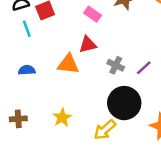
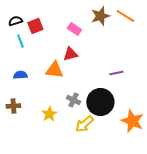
gray cross: (116, 65) -> (73, 100), moved
purple line: (144, 68) -> (116, 73), turned 32
brown cross: (18, 119) -> (13, 106), moved

